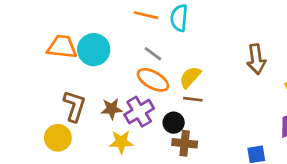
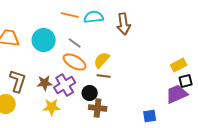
cyan semicircle: (179, 18) -> (94, 17), turned 78
cyan circle: (94, 50) -> (44, 40), moved
brown arrow: (256, 59) -> (124, 24), moved

